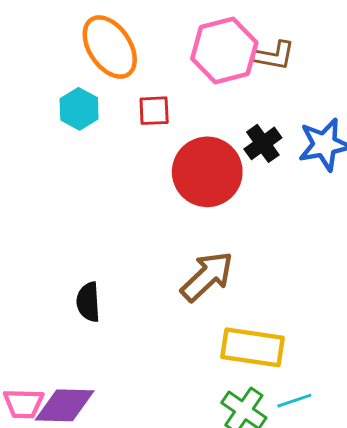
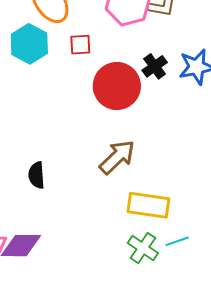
cyan hexagon: (79, 109) -> (29, 44), size x1.4

